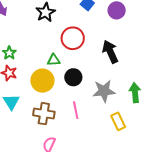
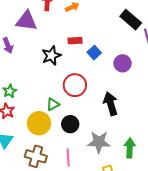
green triangle: (54, 60) -> (53, 104), turned -32

